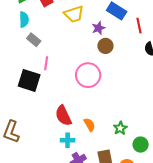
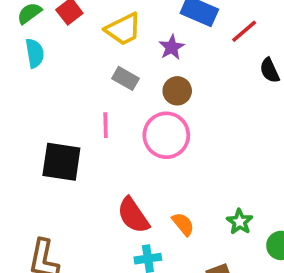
red line: (139, 26) -> (244, 31), turned 70
gray rectangle: (34, 40) -> (125, 78), moved
brown circle: (105, 46) -> (177, 91), moved
pink line: (46, 63) -> (106, 125), moved

